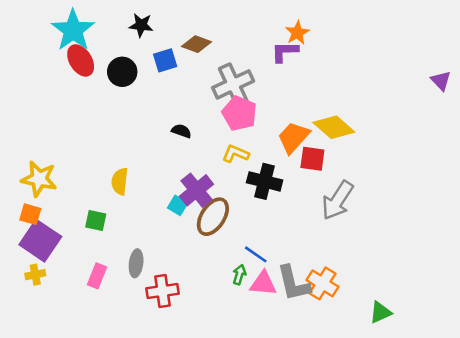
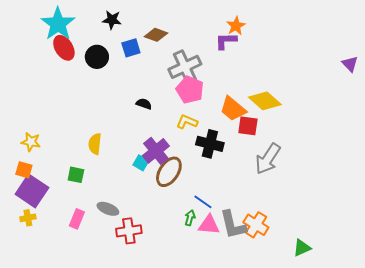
orange trapezoid: (294, 137) -> (233, 109), turned -92
yellow star: (39, 179) -> (31, 142), size x0.7
gray ellipse: (136, 263) -> (108, 209), turned -75

